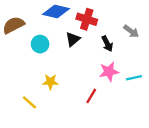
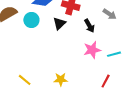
cyan circle: (40, 44) -> (31, 20), moved
yellow star: (50, 82) -> (61, 79), moved
red line: (91, 96) -> (106, 81), moved

